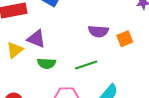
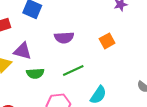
purple semicircle: (98, 31) -> (64, 38), moved

